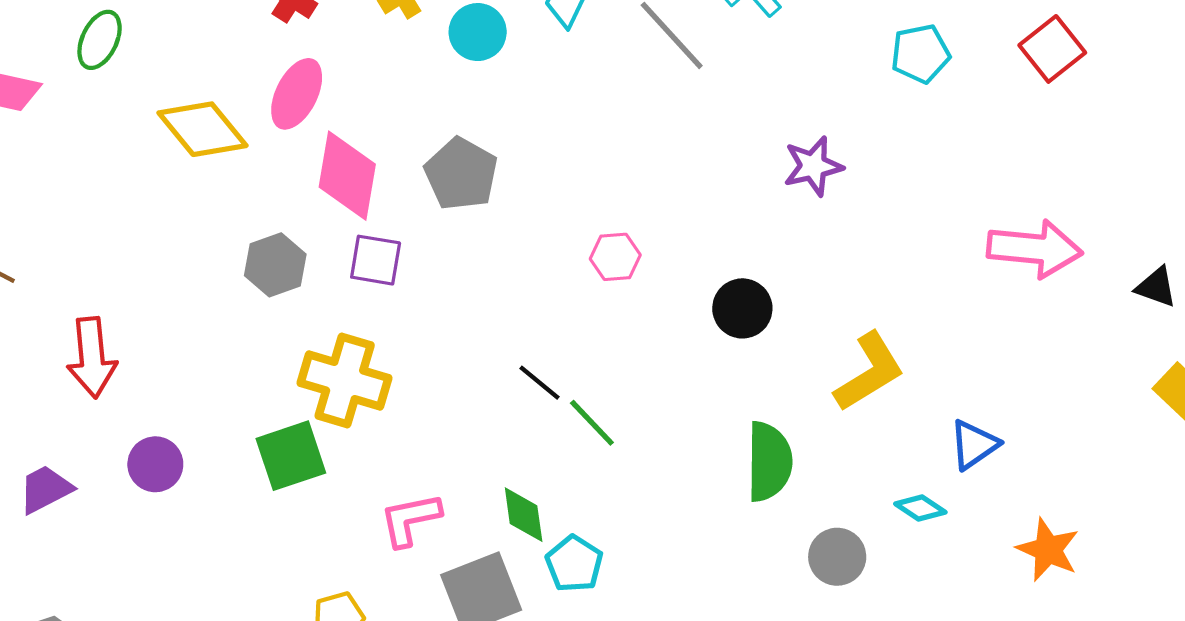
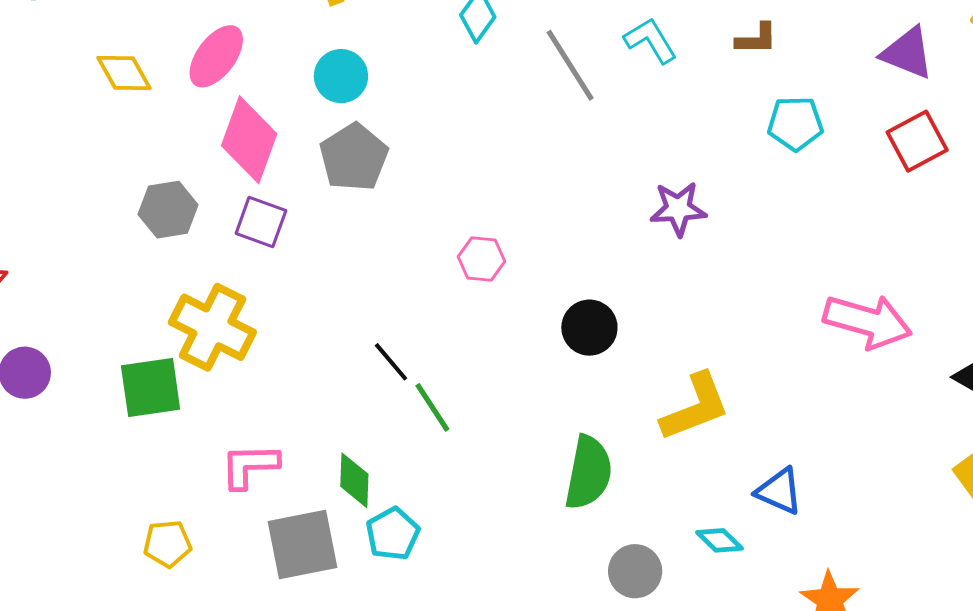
cyan circle: (478, 32) -> (341, 76), moved
yellow diamond: (203, 129) -> (124, 73), size x0.7
blue triangle: (974, 445) -> (779, 491), turned 48

